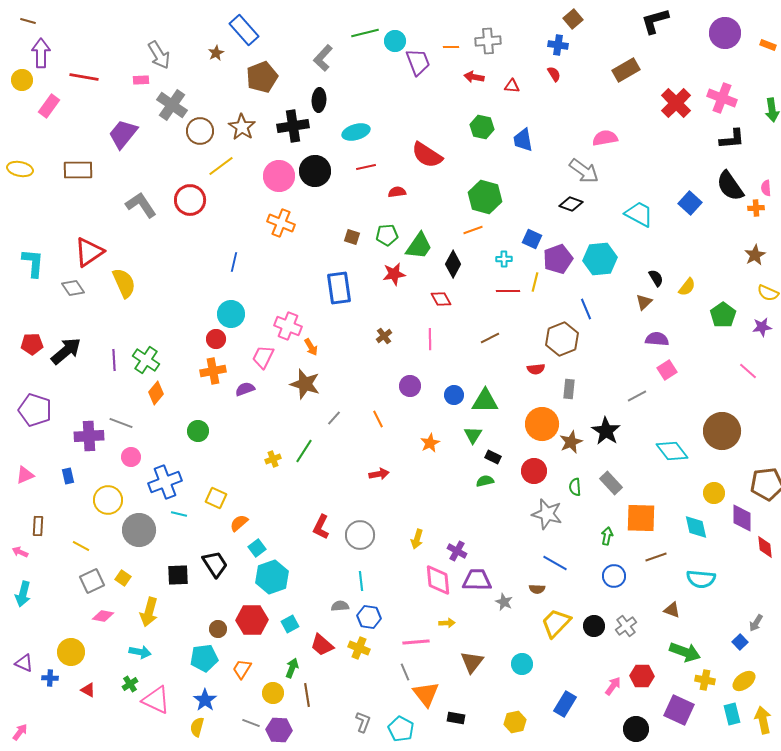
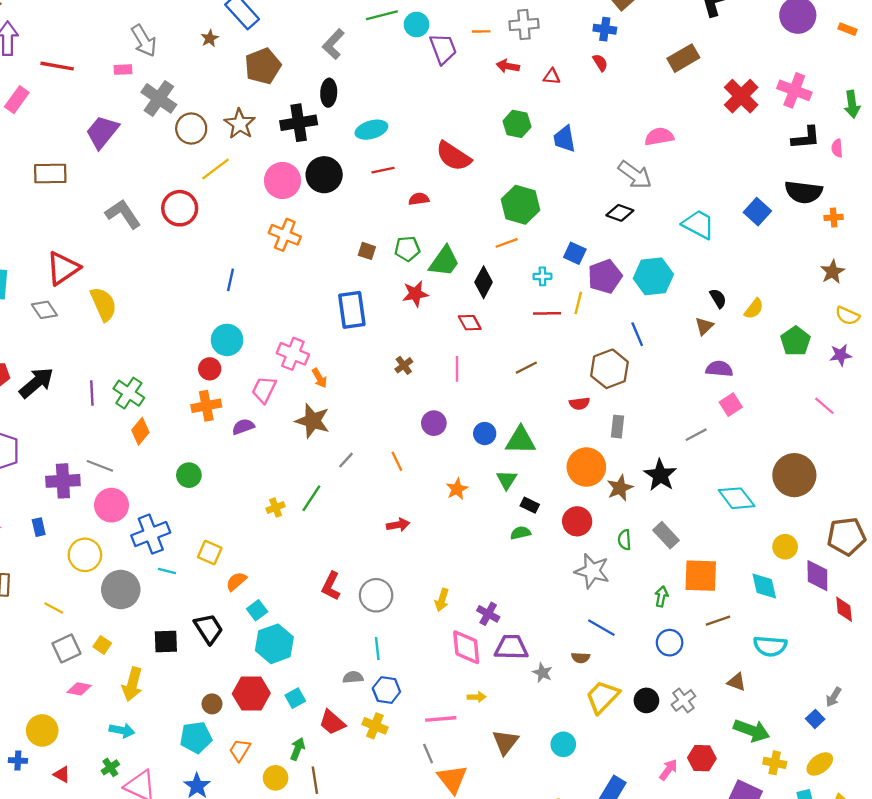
black semicircle: (730, 186) -> (804, 192), turned -48
pink semicircle: (766, 188) -> (837, 148), moved
pink circle: (131, 457) -> (111, 505), size x1.5

